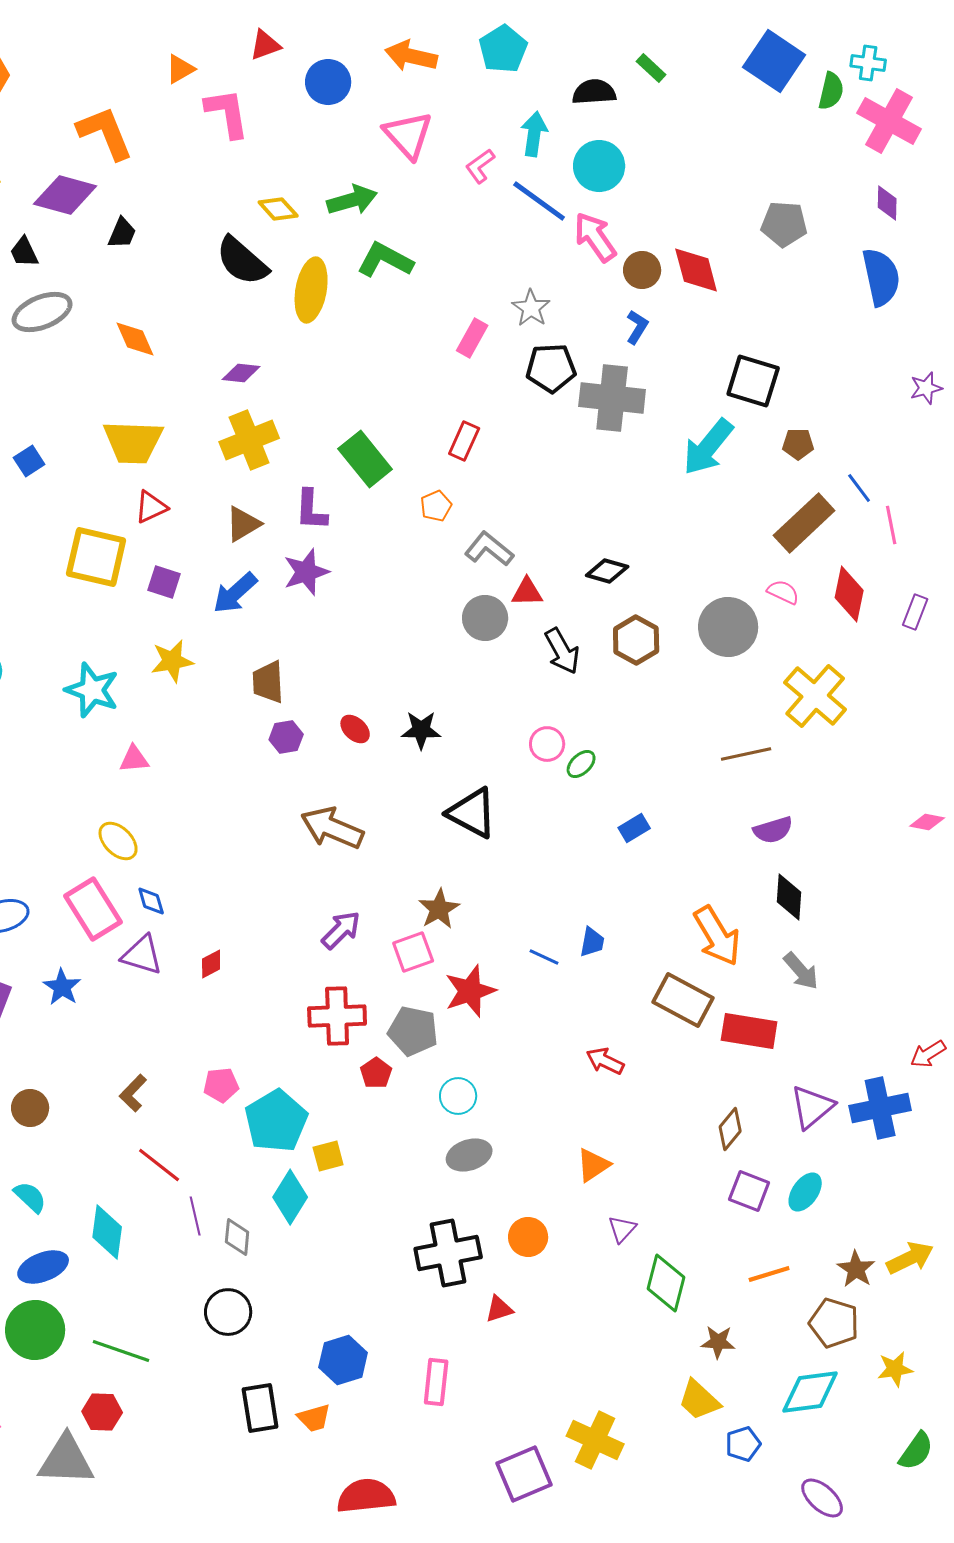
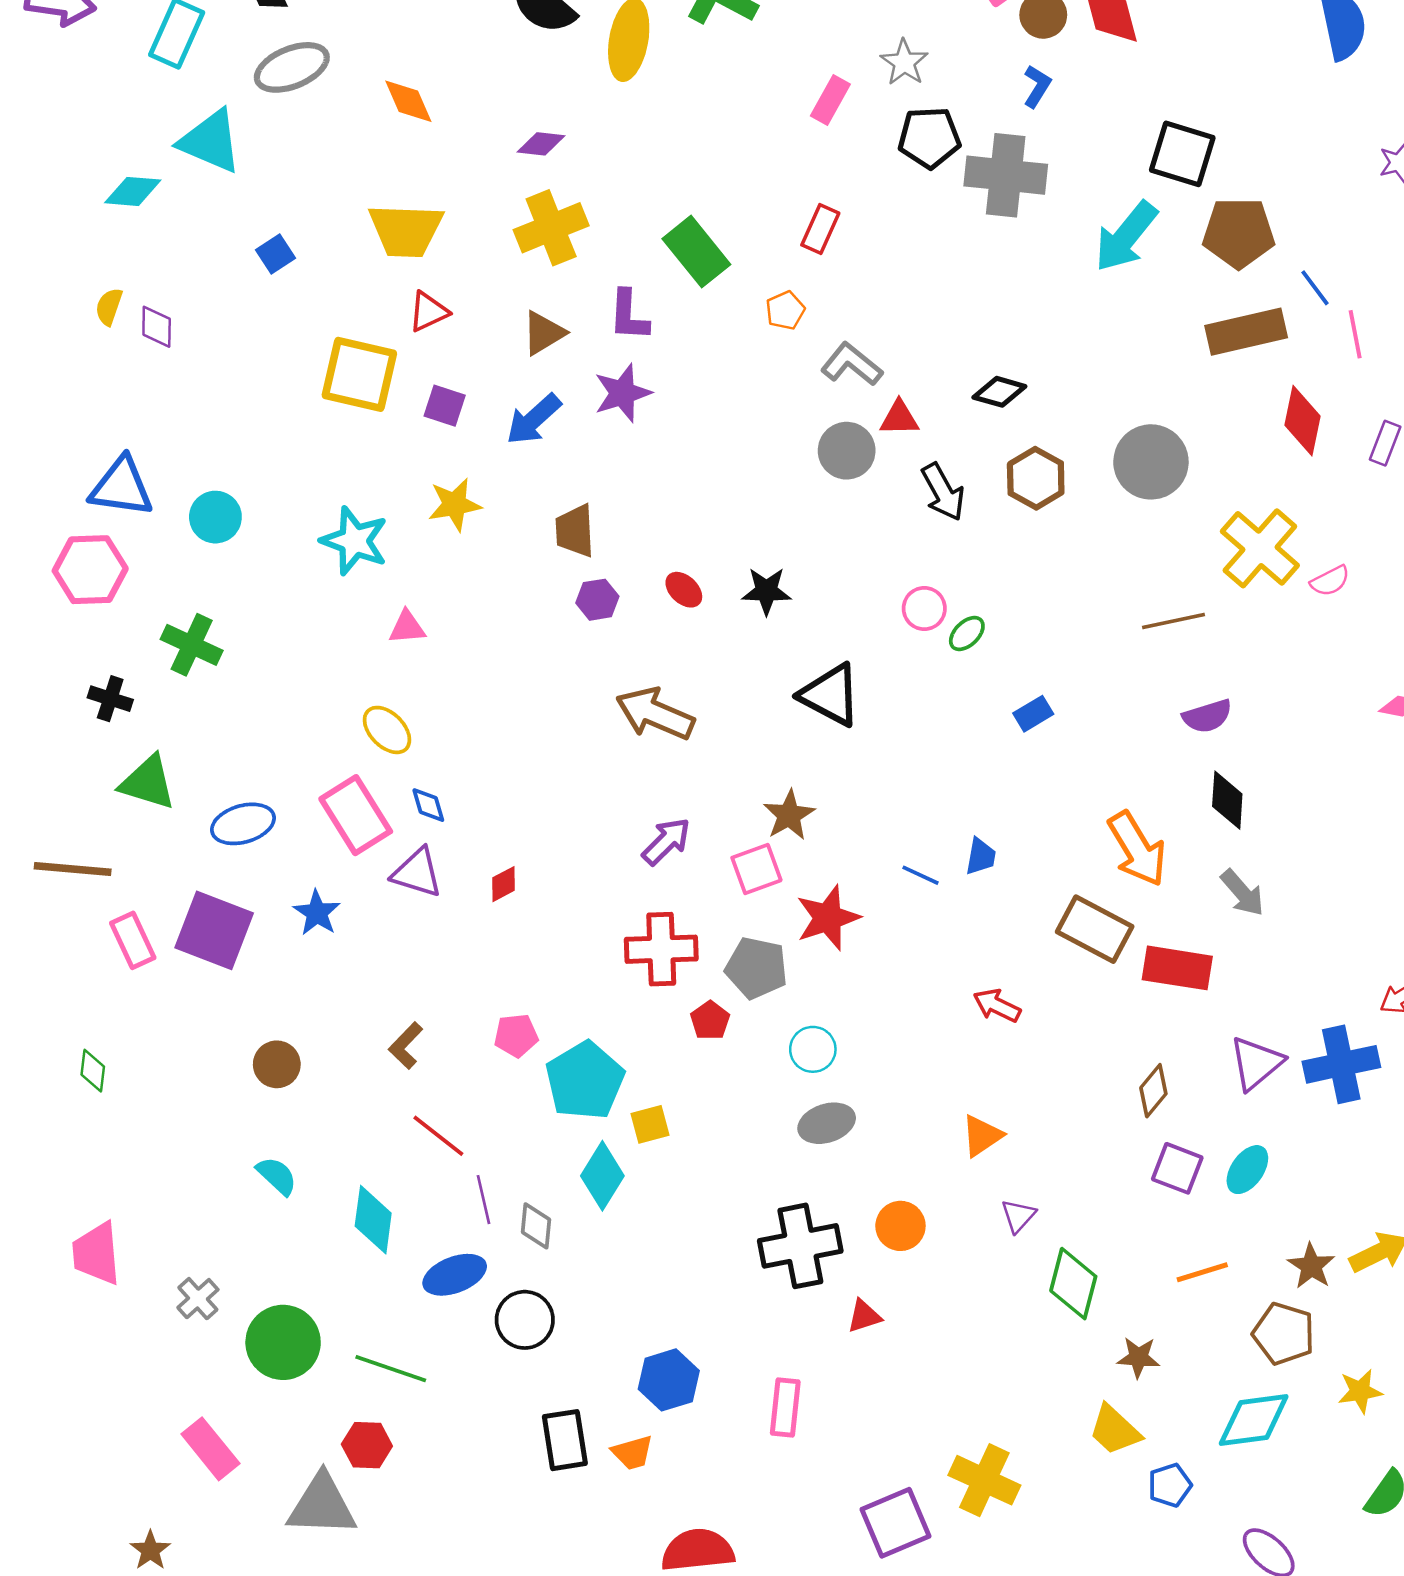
brown pentagon: (798, 444) -> (1239, 233), size x1.8
brown rectangle: (804, 523) -> (1246, 332), turned 30
pink semicircle: (783, 592) -> (1330, 581), moved, turned 128
blue ellipse: (43, 1267) -> (455, 1275), moved

